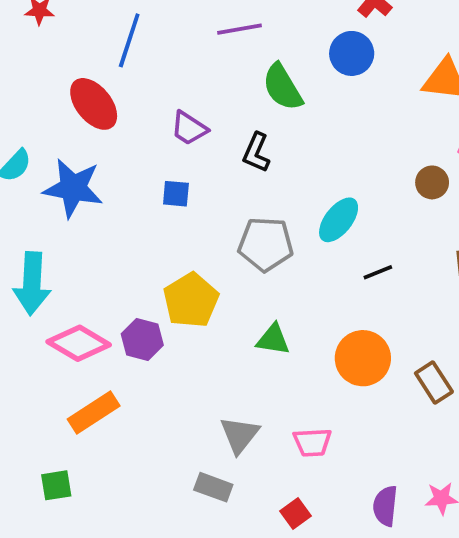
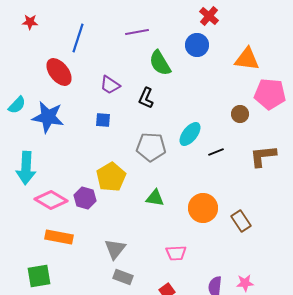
black line: (378, 272) -> (216, 152), moved
orange rectangle: (94, 412) -> (59, 237), turned 44
gray triangle: (239, 435) -> (115, 249), moved
green square: (56, 485) -> (39, 276), size x1.4

